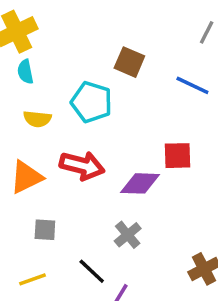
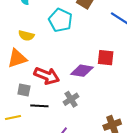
yellow semicircle: (37, 119) -> (26, 36), moved
red arrow: (82, 166) -> (47, 76), moved
black line: (92, 271) -> (39, 106), moved, turned -48

